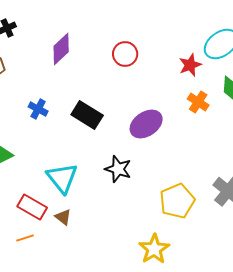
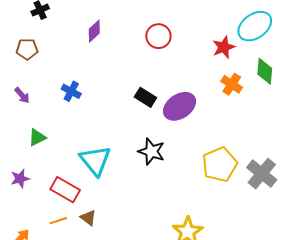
purple diamond: (61, 49) -> (94, 31), size x0.7
black rectangle: (87, 115) -> (145, 97), moved, size x0.7
yellow pentagon: (177, 201) -> (220, 165), moved
brown triangle: (63, 217) -> (88, 218), moved

